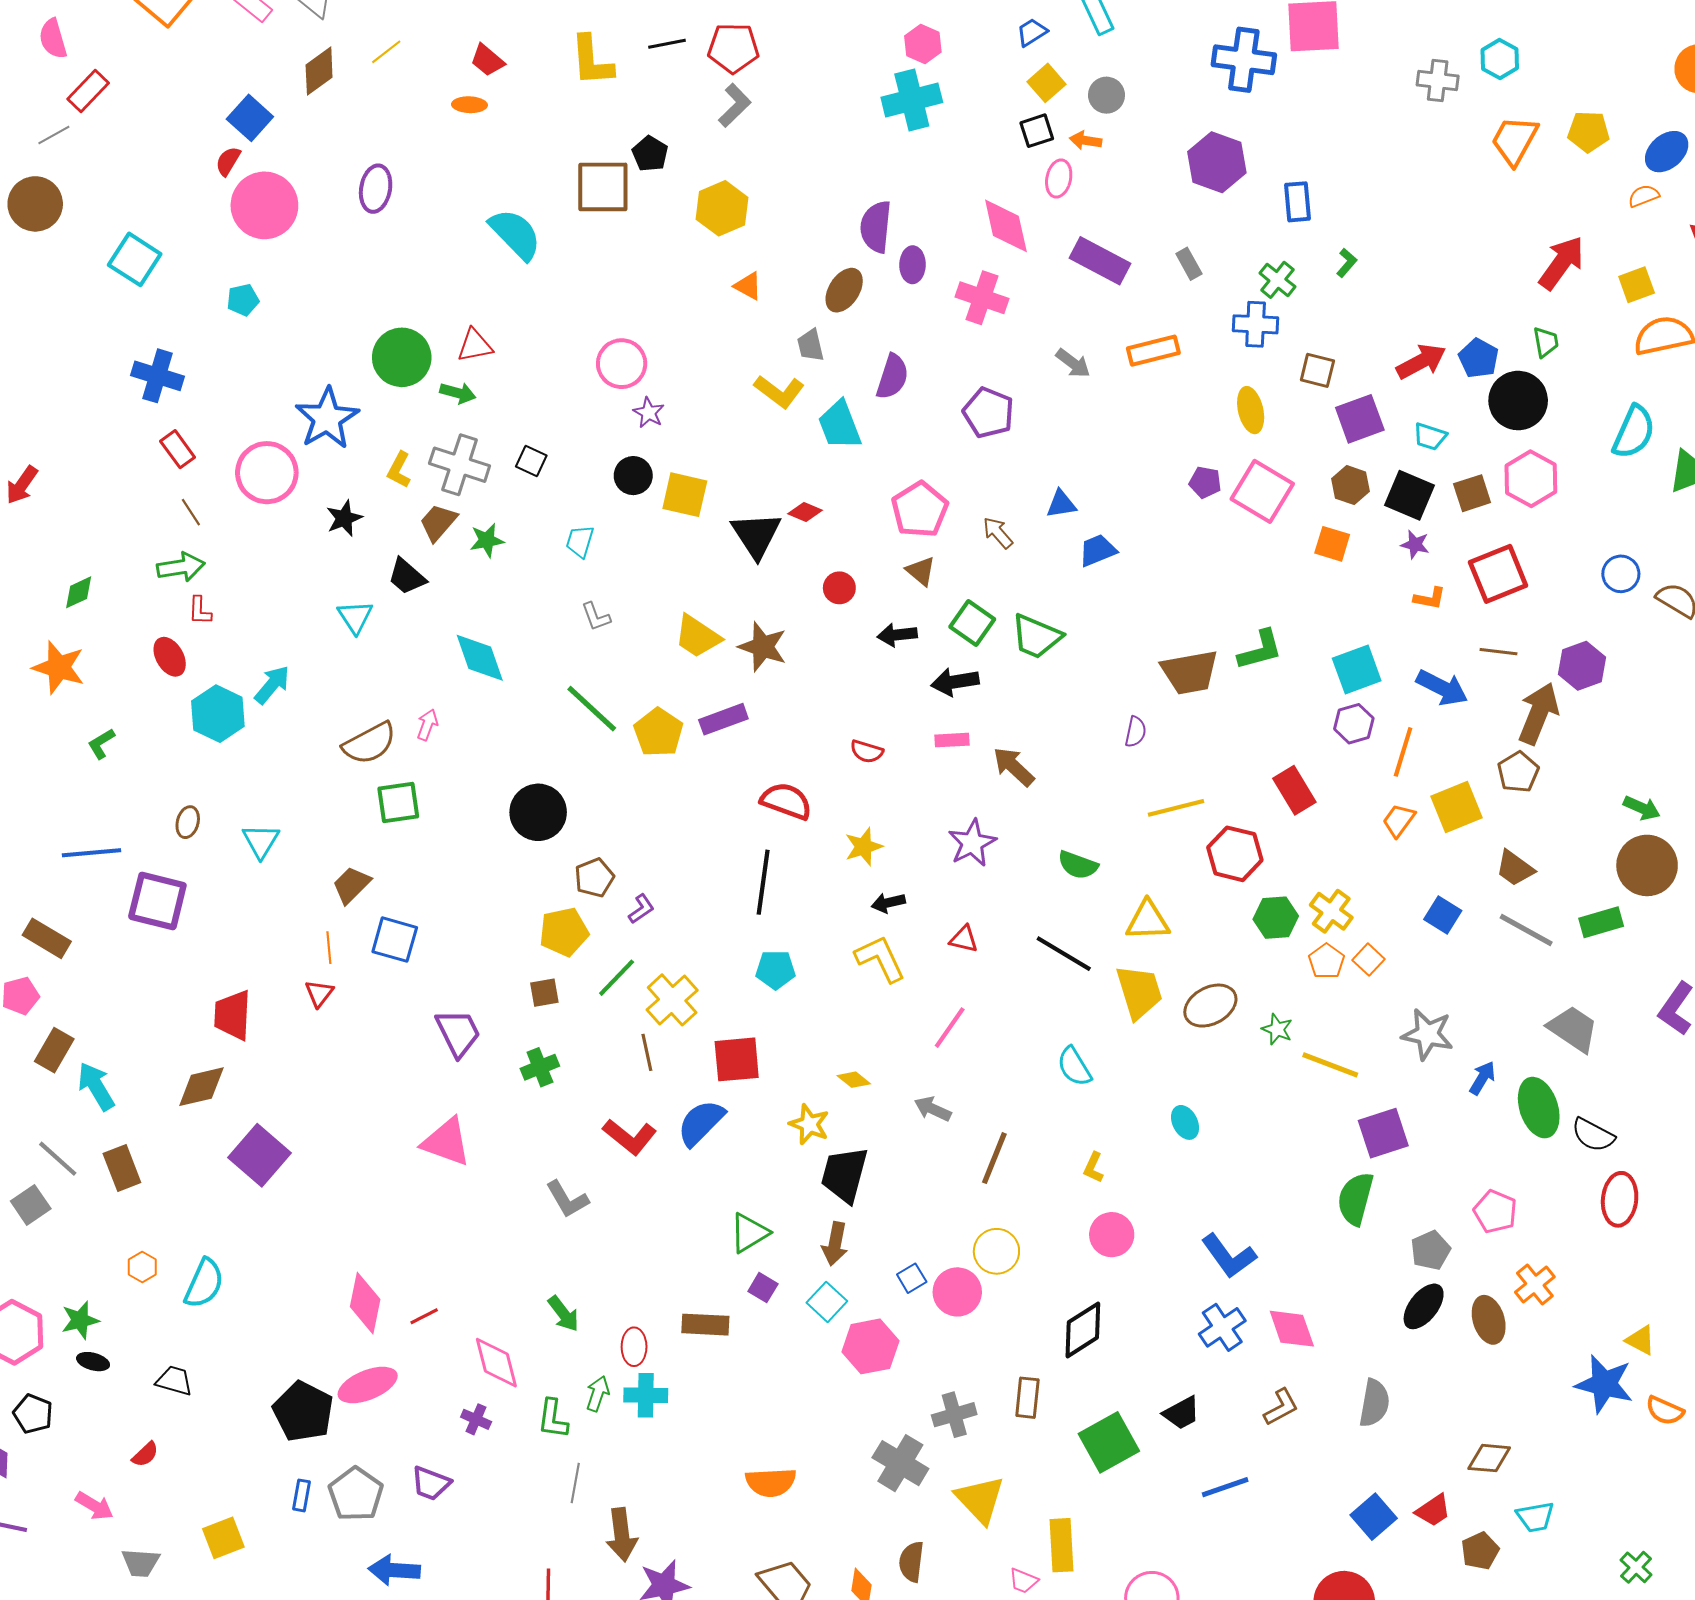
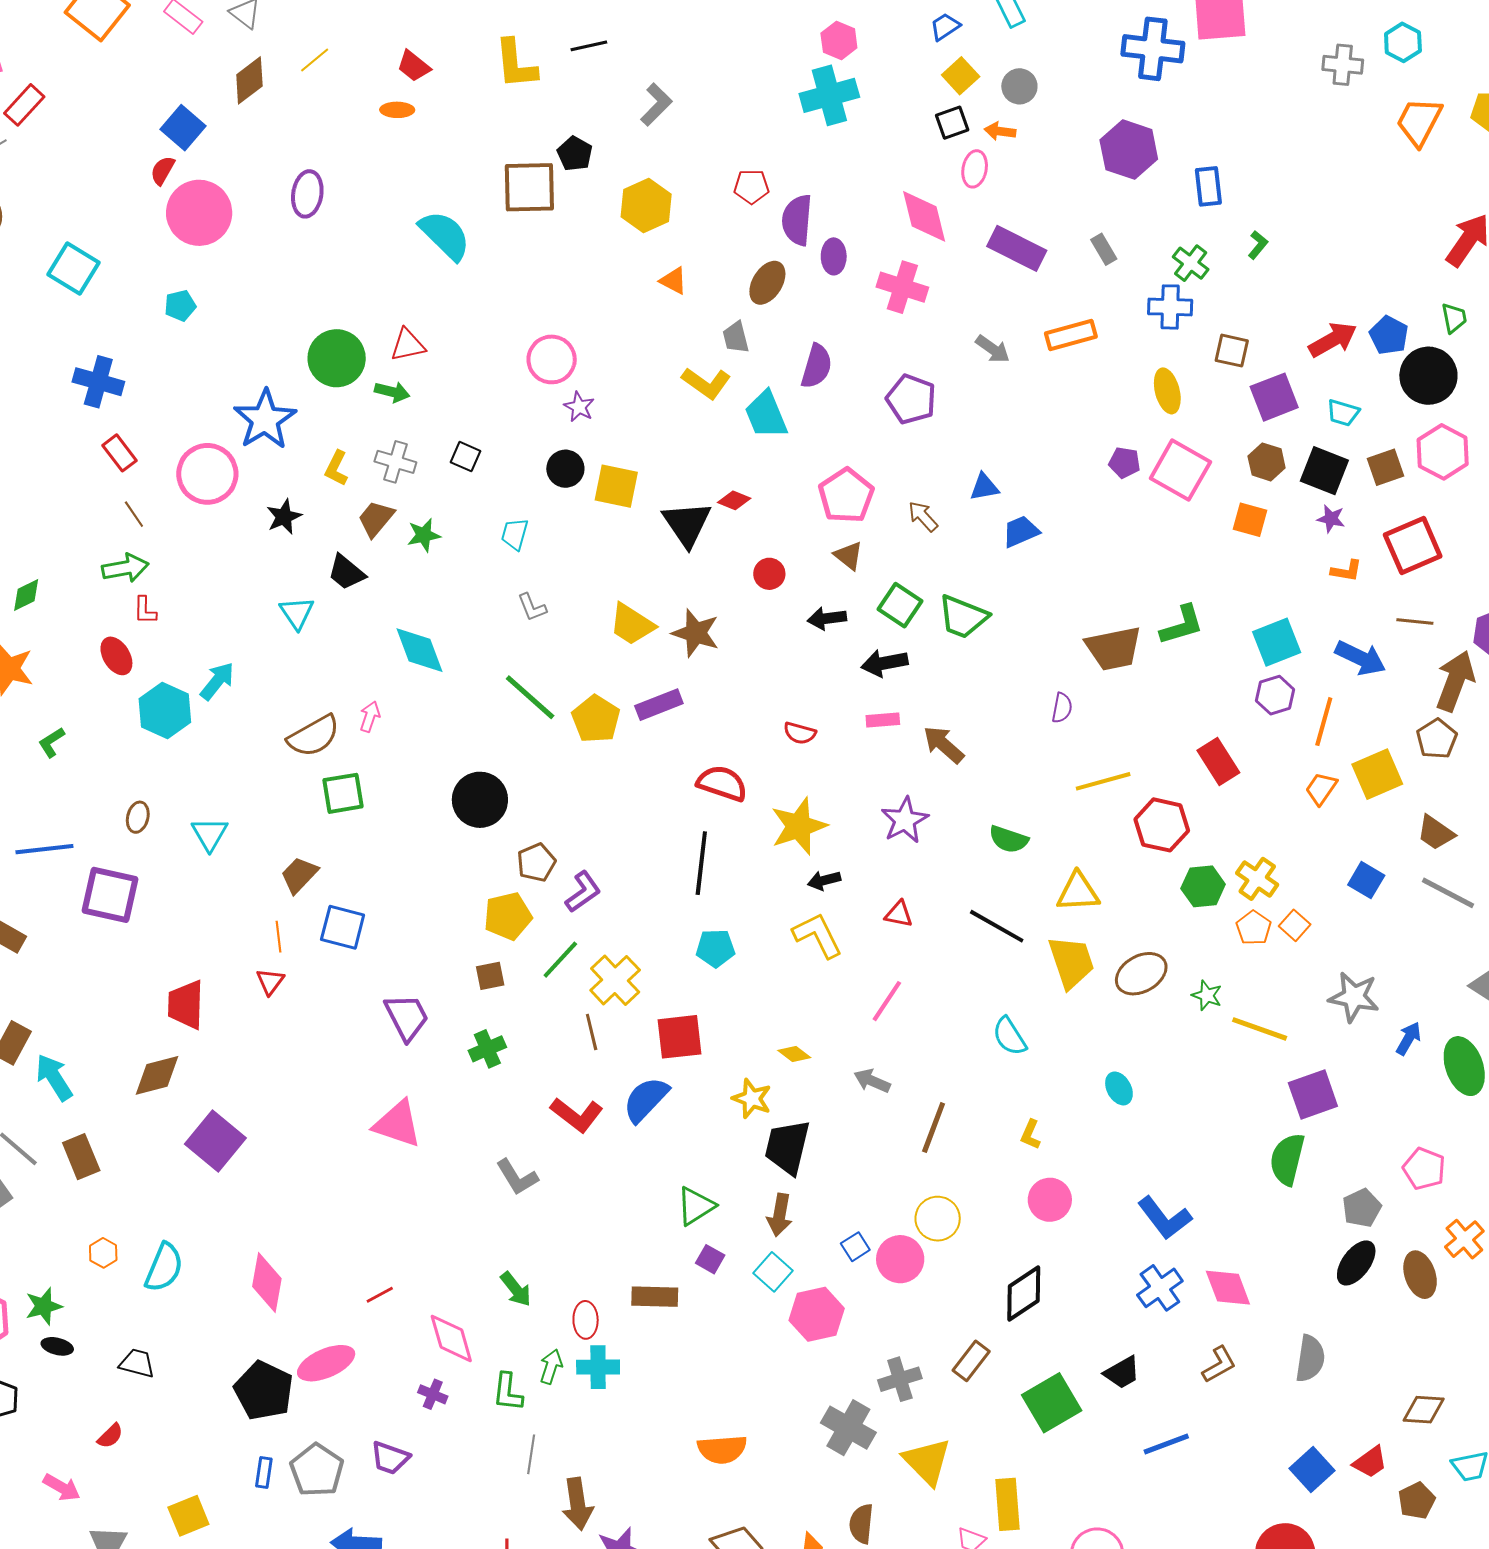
red pentagon: (733, 48) -> (751, 187), moved, size x0.7
gray cross: (460, 465) -> (395, 462), size x0.7
yellow star: (864, 847) -> (799, 826), size x1.5
purple L-shape: (641, 909) -> (583, 892), size x1.4
pink diamond: (365, 1303) -> (267, 1283), moved
brown rectangle: (1027, 1398) -> (971, 1361), turned 33

